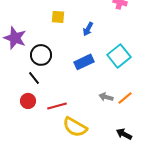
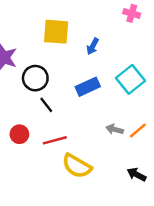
yellow square: (58, 17) -> (56, 32), size x1.6
black line: (34, 78) -> (46, 105), moved

